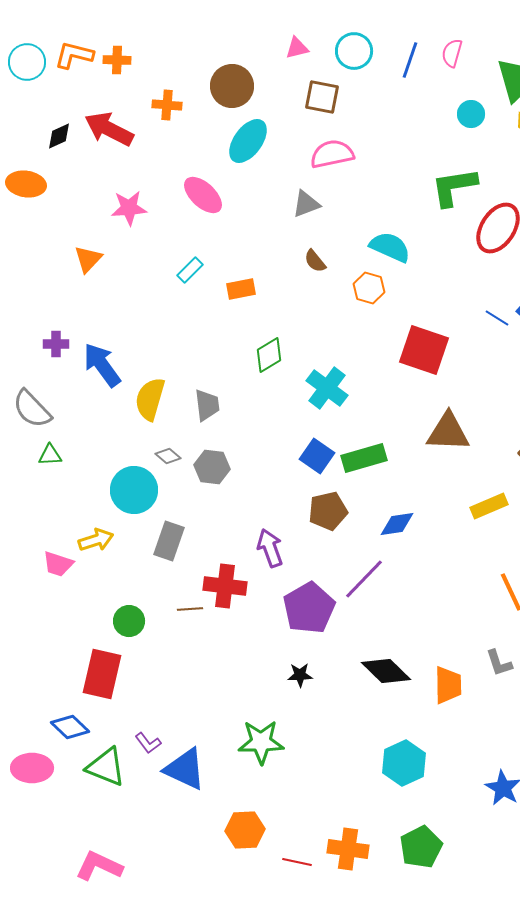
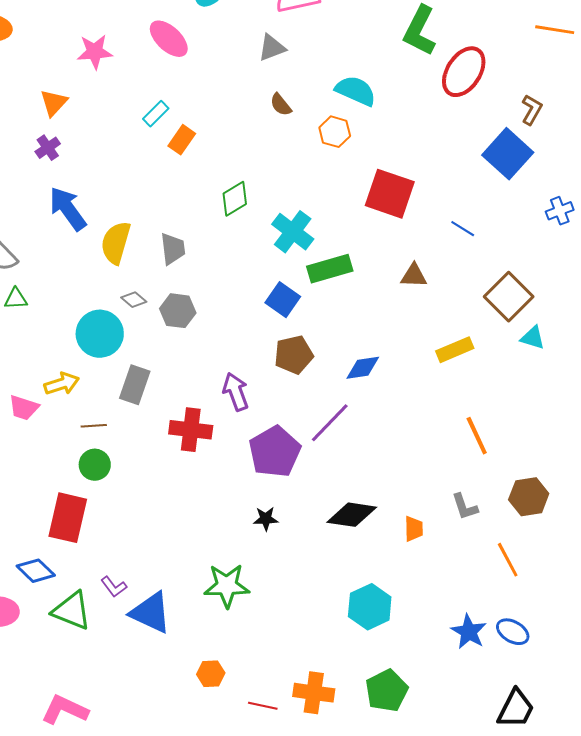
green L-shape: (454, 187) -> (420, 31), turned -54
orange rectangle: (241, 289) -> (182, 140), moved, turned -44
blue line: (497, 318) -> (463, 229), moved
purple cross: (56, 344) -> (48, 148), moved, turned -35
brown triangle: (448, 432) -> (414, 276), size x0.6
green rectangle: (364, 458) -> (330, 269), moved
brown line: (190, 609) -> (94, 426), moved
black diamond: (386, 671) -> (352, 515), turned -36
orange trapezoid: (448, 685) -> (414, 529), size x0.7
orange hexagon: (245, 830) -> (211, 674), size x0.7

